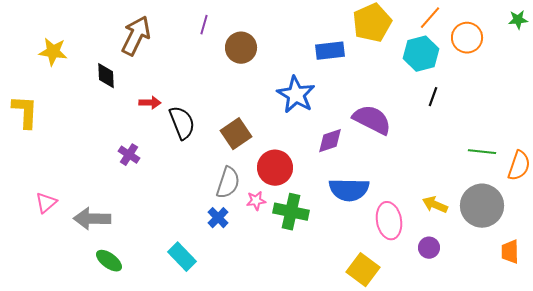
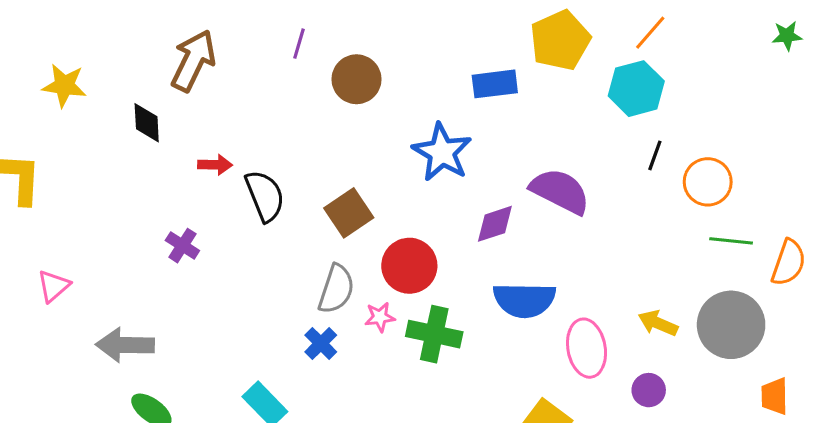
orange circle: (467, 38) -> (708, 182), moved
pink triangle: (46, 203) -> (53, 286), moved

